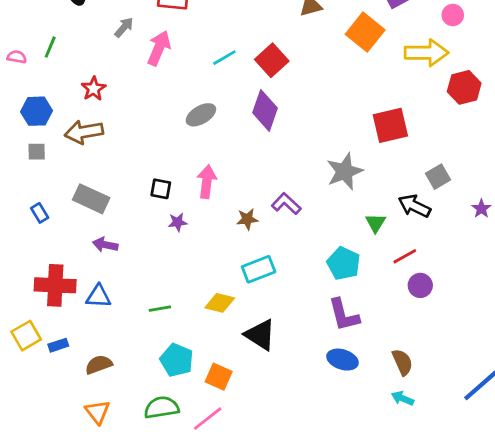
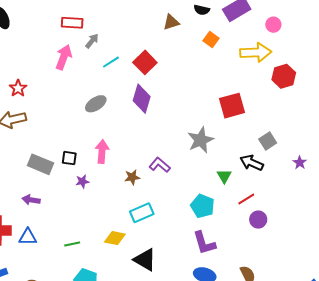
gray arrow: (124, 27) -> (92, 41), moved
orange square: (365, 32) -> (211, 39), size x0.6
gray rectangle: (91, 199) -> (40, 164), moved

